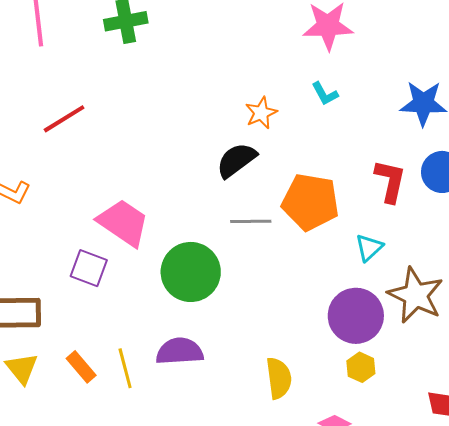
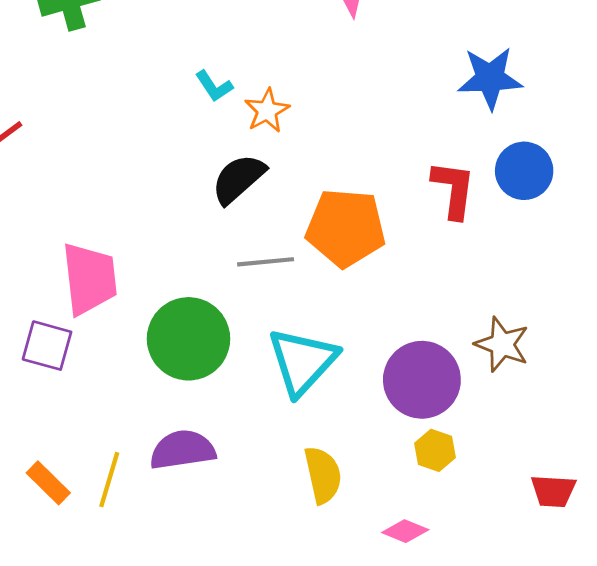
cyan L-shape: (325, 94) -> (214, 86), moved
pink trapezoid: (123, 223) -> (89, 279), turned 54
cyan triangle: (369, 248) -> (302, 361), moved, size x1.8
brown star: (416, 295) -> (502, 344), size x0.7
yellow line: (125, 368) -> (109, 480), turned 36

